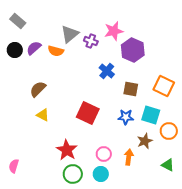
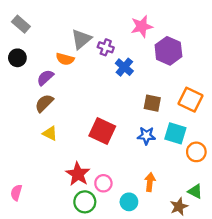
pink star: (114, 31) -> (142, 26), moved
purple semicircle: (34, 48) -> (45, 78), moved
purple hexagon: (133, 50) -> (168, 51), moved
blue cross: (107, 71) -> (124, 67), moved
brown star: (145, 141) -> (179, 207), moved
pink circle: (104, 154) -> (103, 183), moved
cyan circle: (101, 174) -> (129, 202), moved

